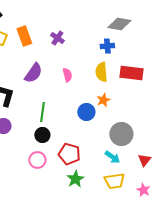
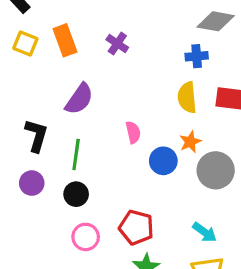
pink semicircle: (67, 75) -> (133, 132), moved
green line: (42, 112) -> (76, 154), moved
gray circle: (121, 134) -> (216, 170), moved
black circle: (42, 135) -> (76, 194), moved

